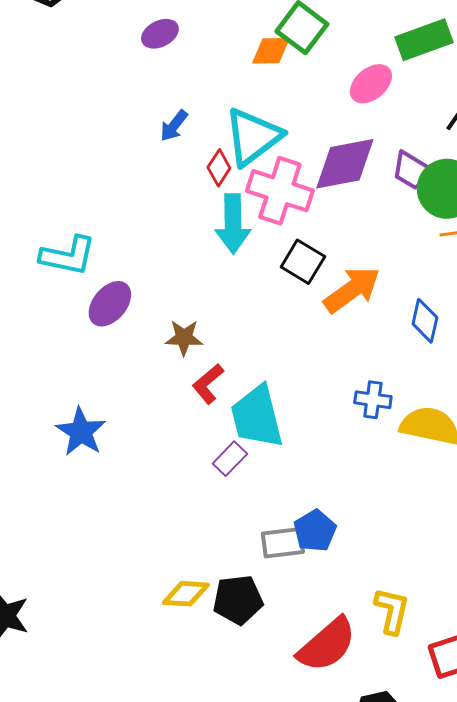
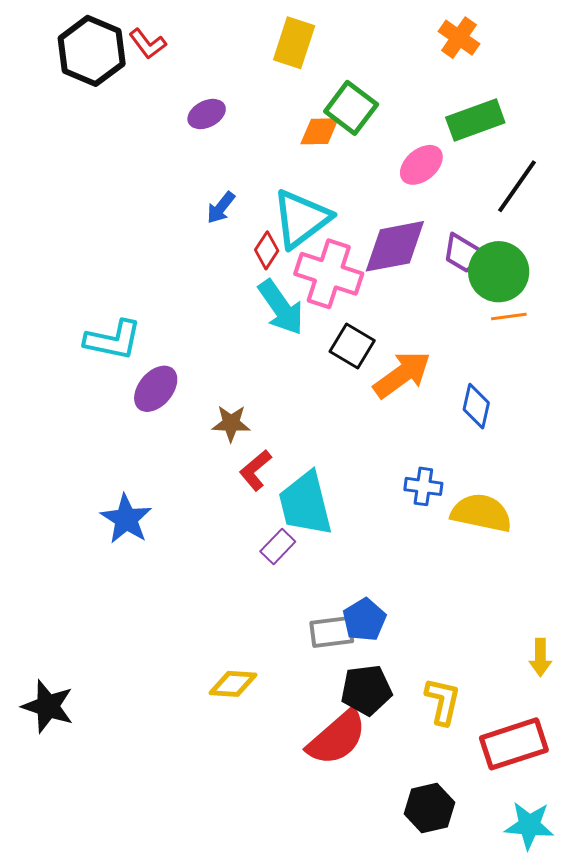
cyan arrow: (233, 224) -> (281, 307), turned -34
black pentagon: (238, 600) -> (366, 690), moved
red semicircle: (327, 645) -> (337, 738), moved

